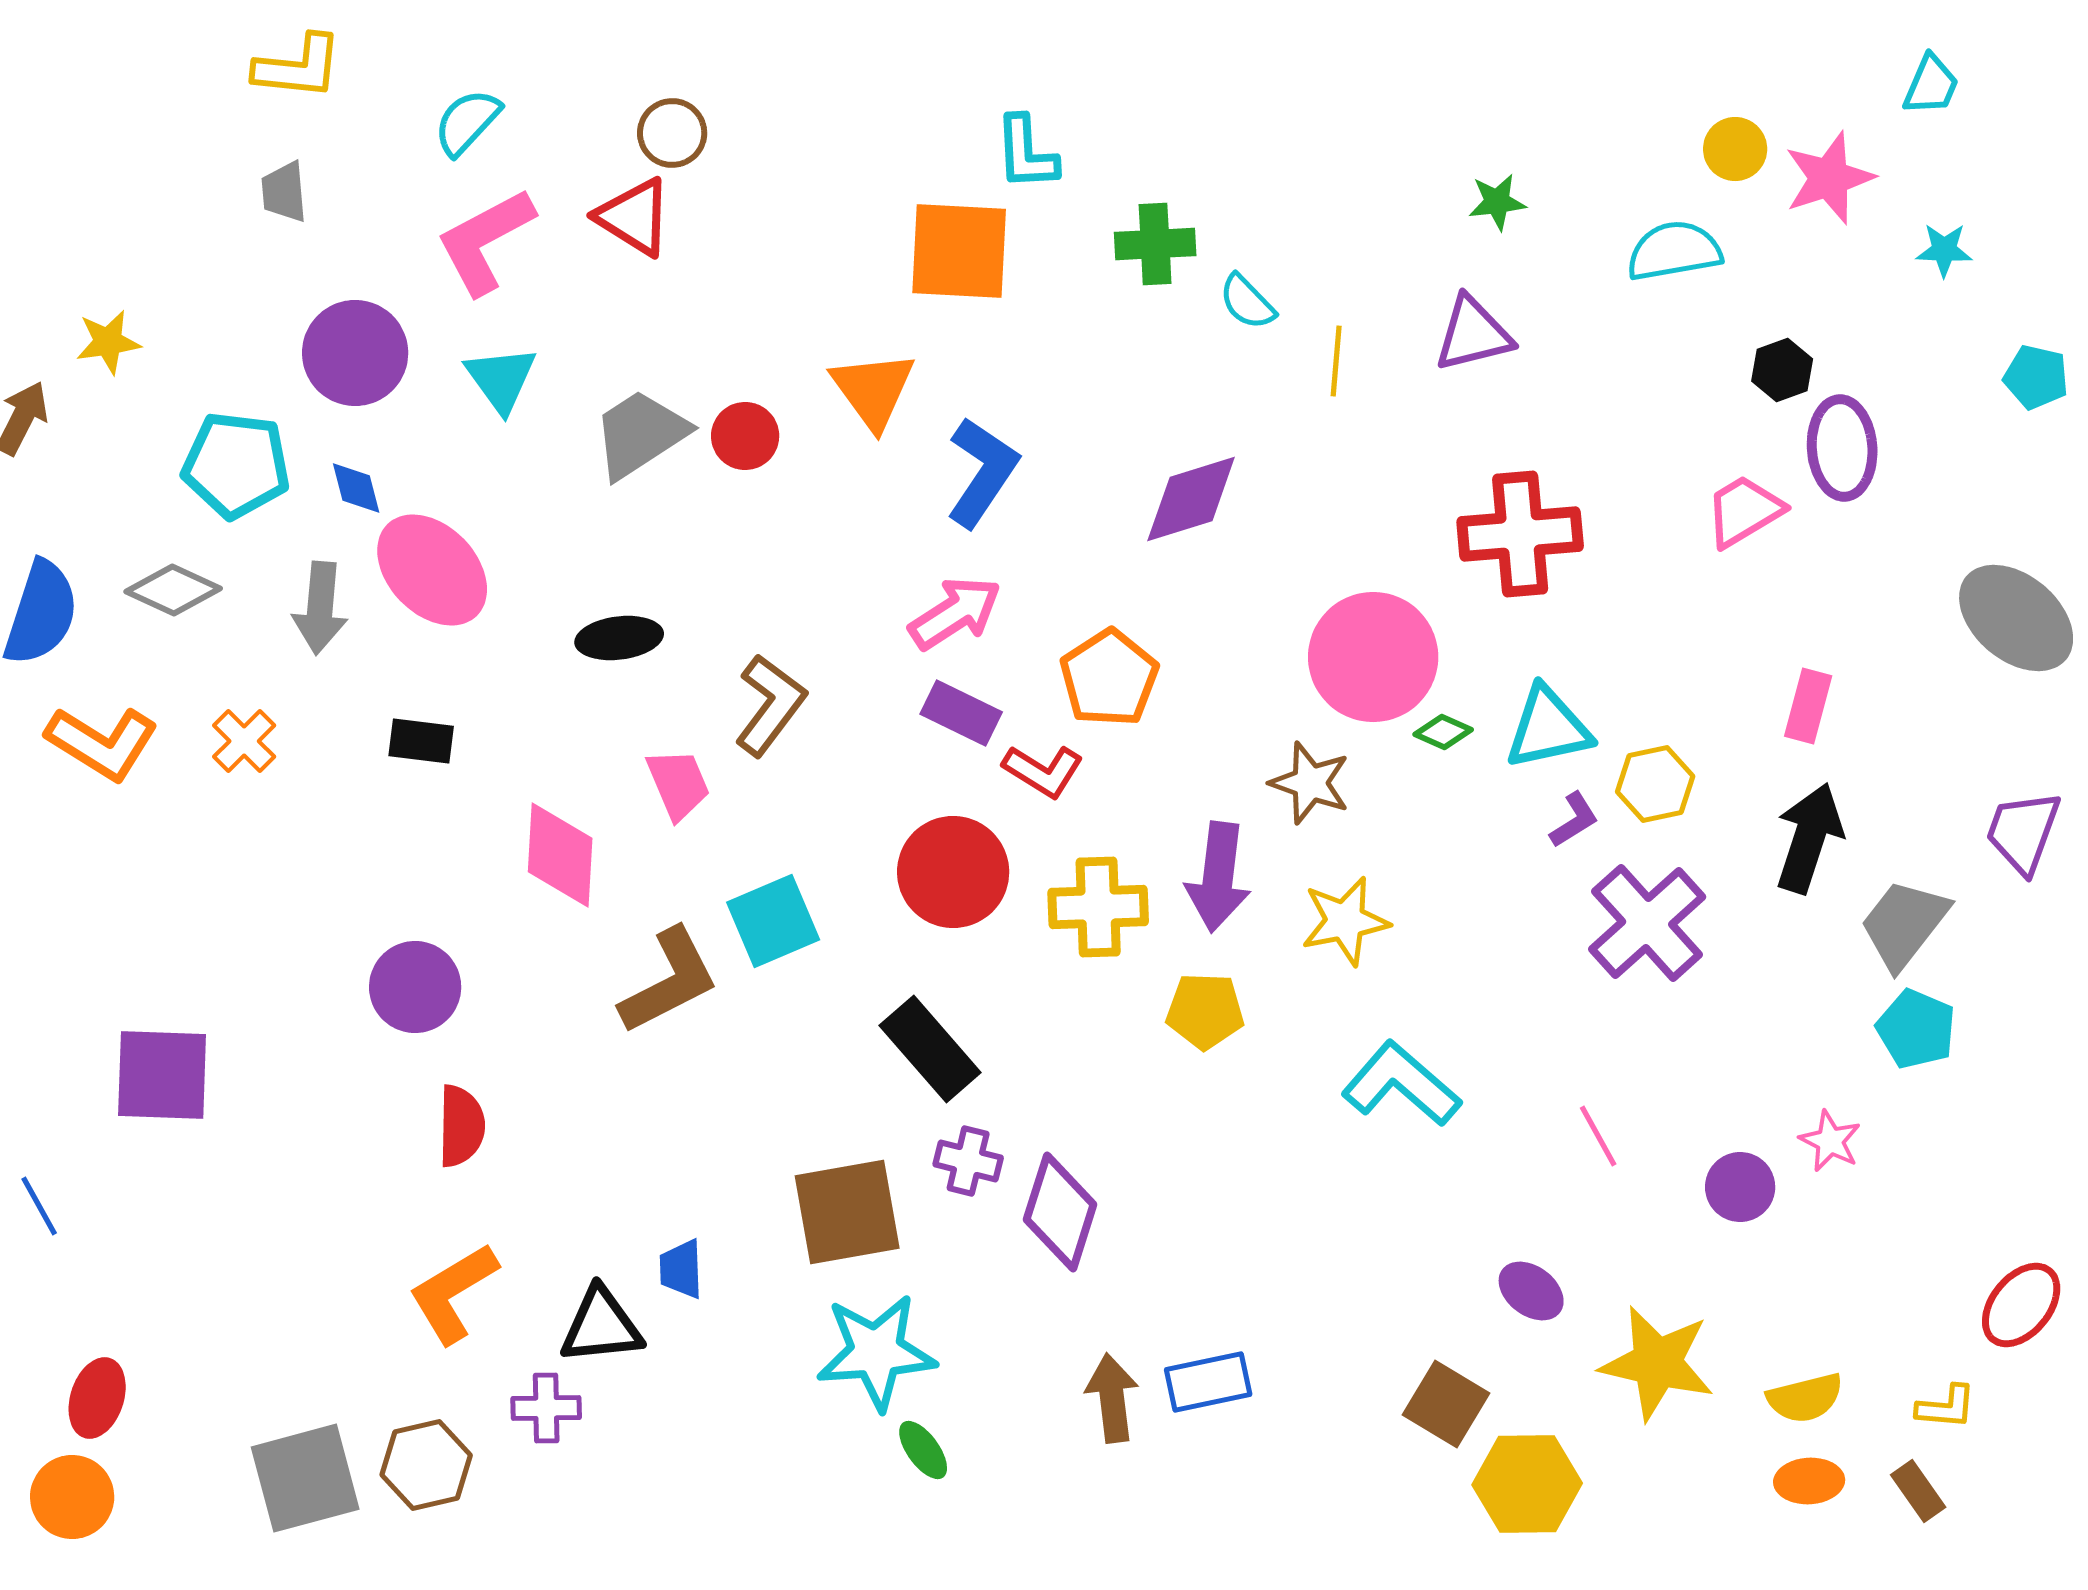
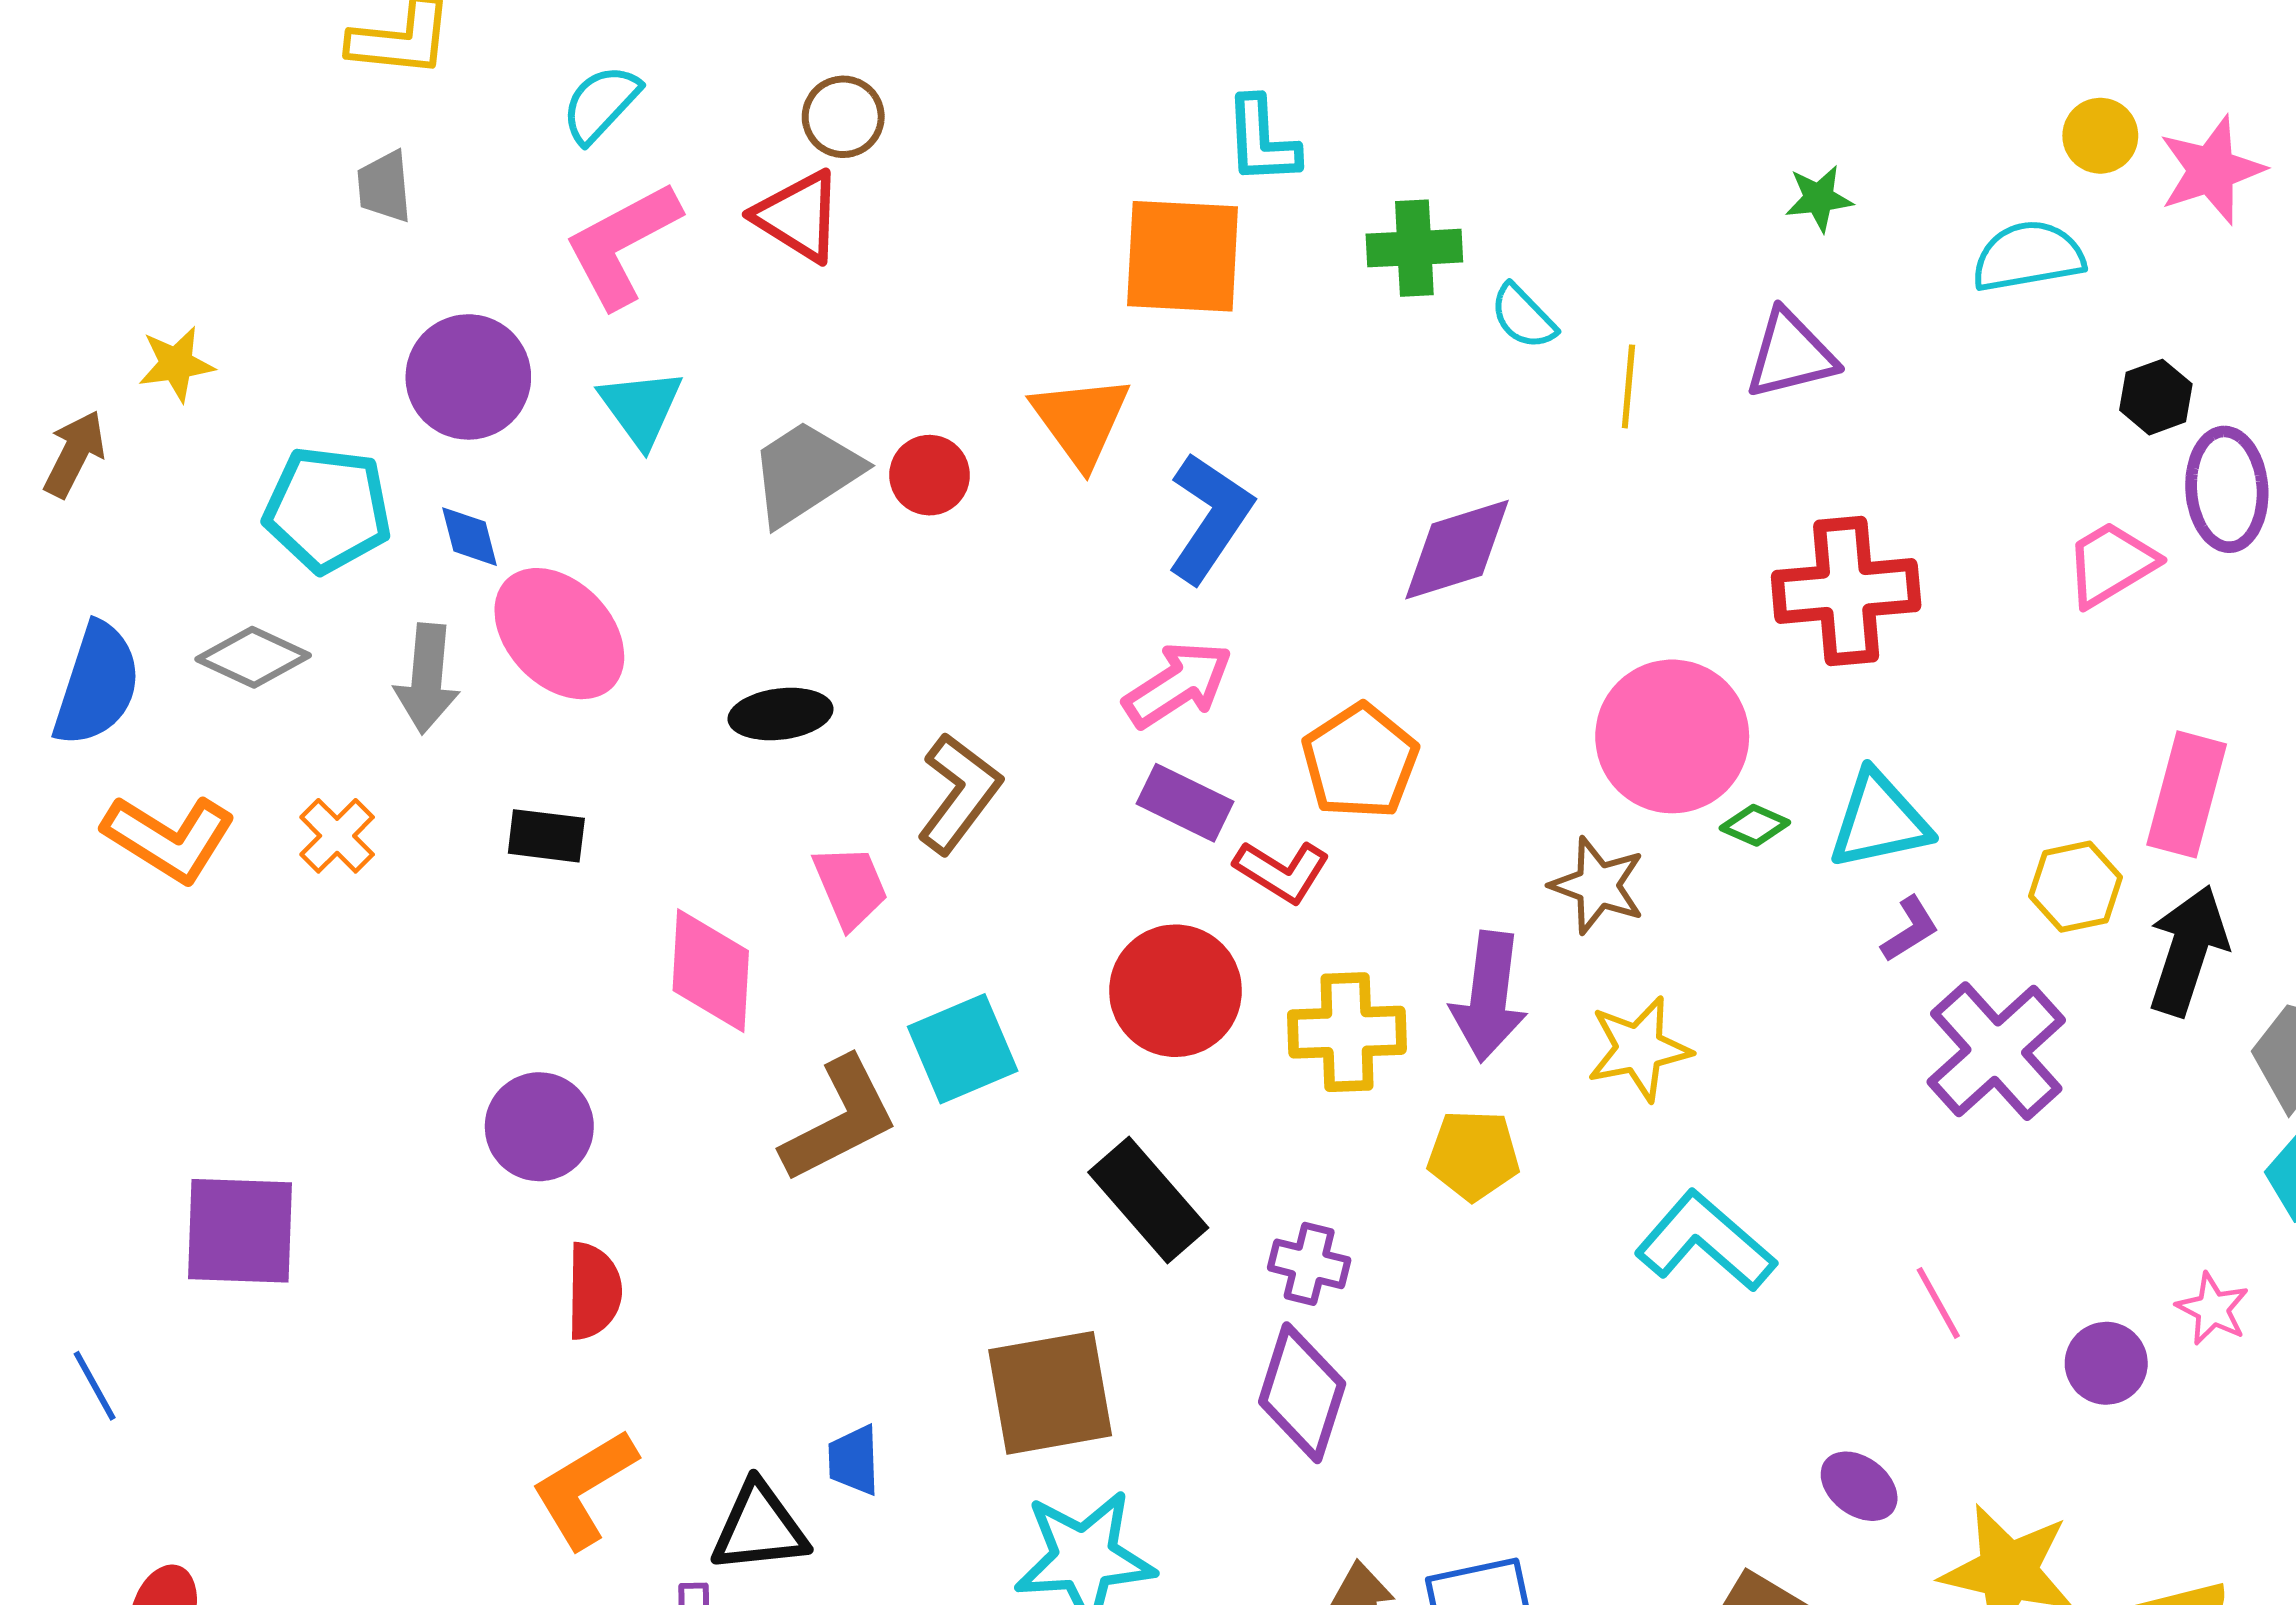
pink rectangle: (1808, 706) -> (2187, 794), size x1.4
yellow hexagon: (1655, 784) -> (2075, 887), moved
purple cross: (968, 1161) -> (1309, 1264), moved

